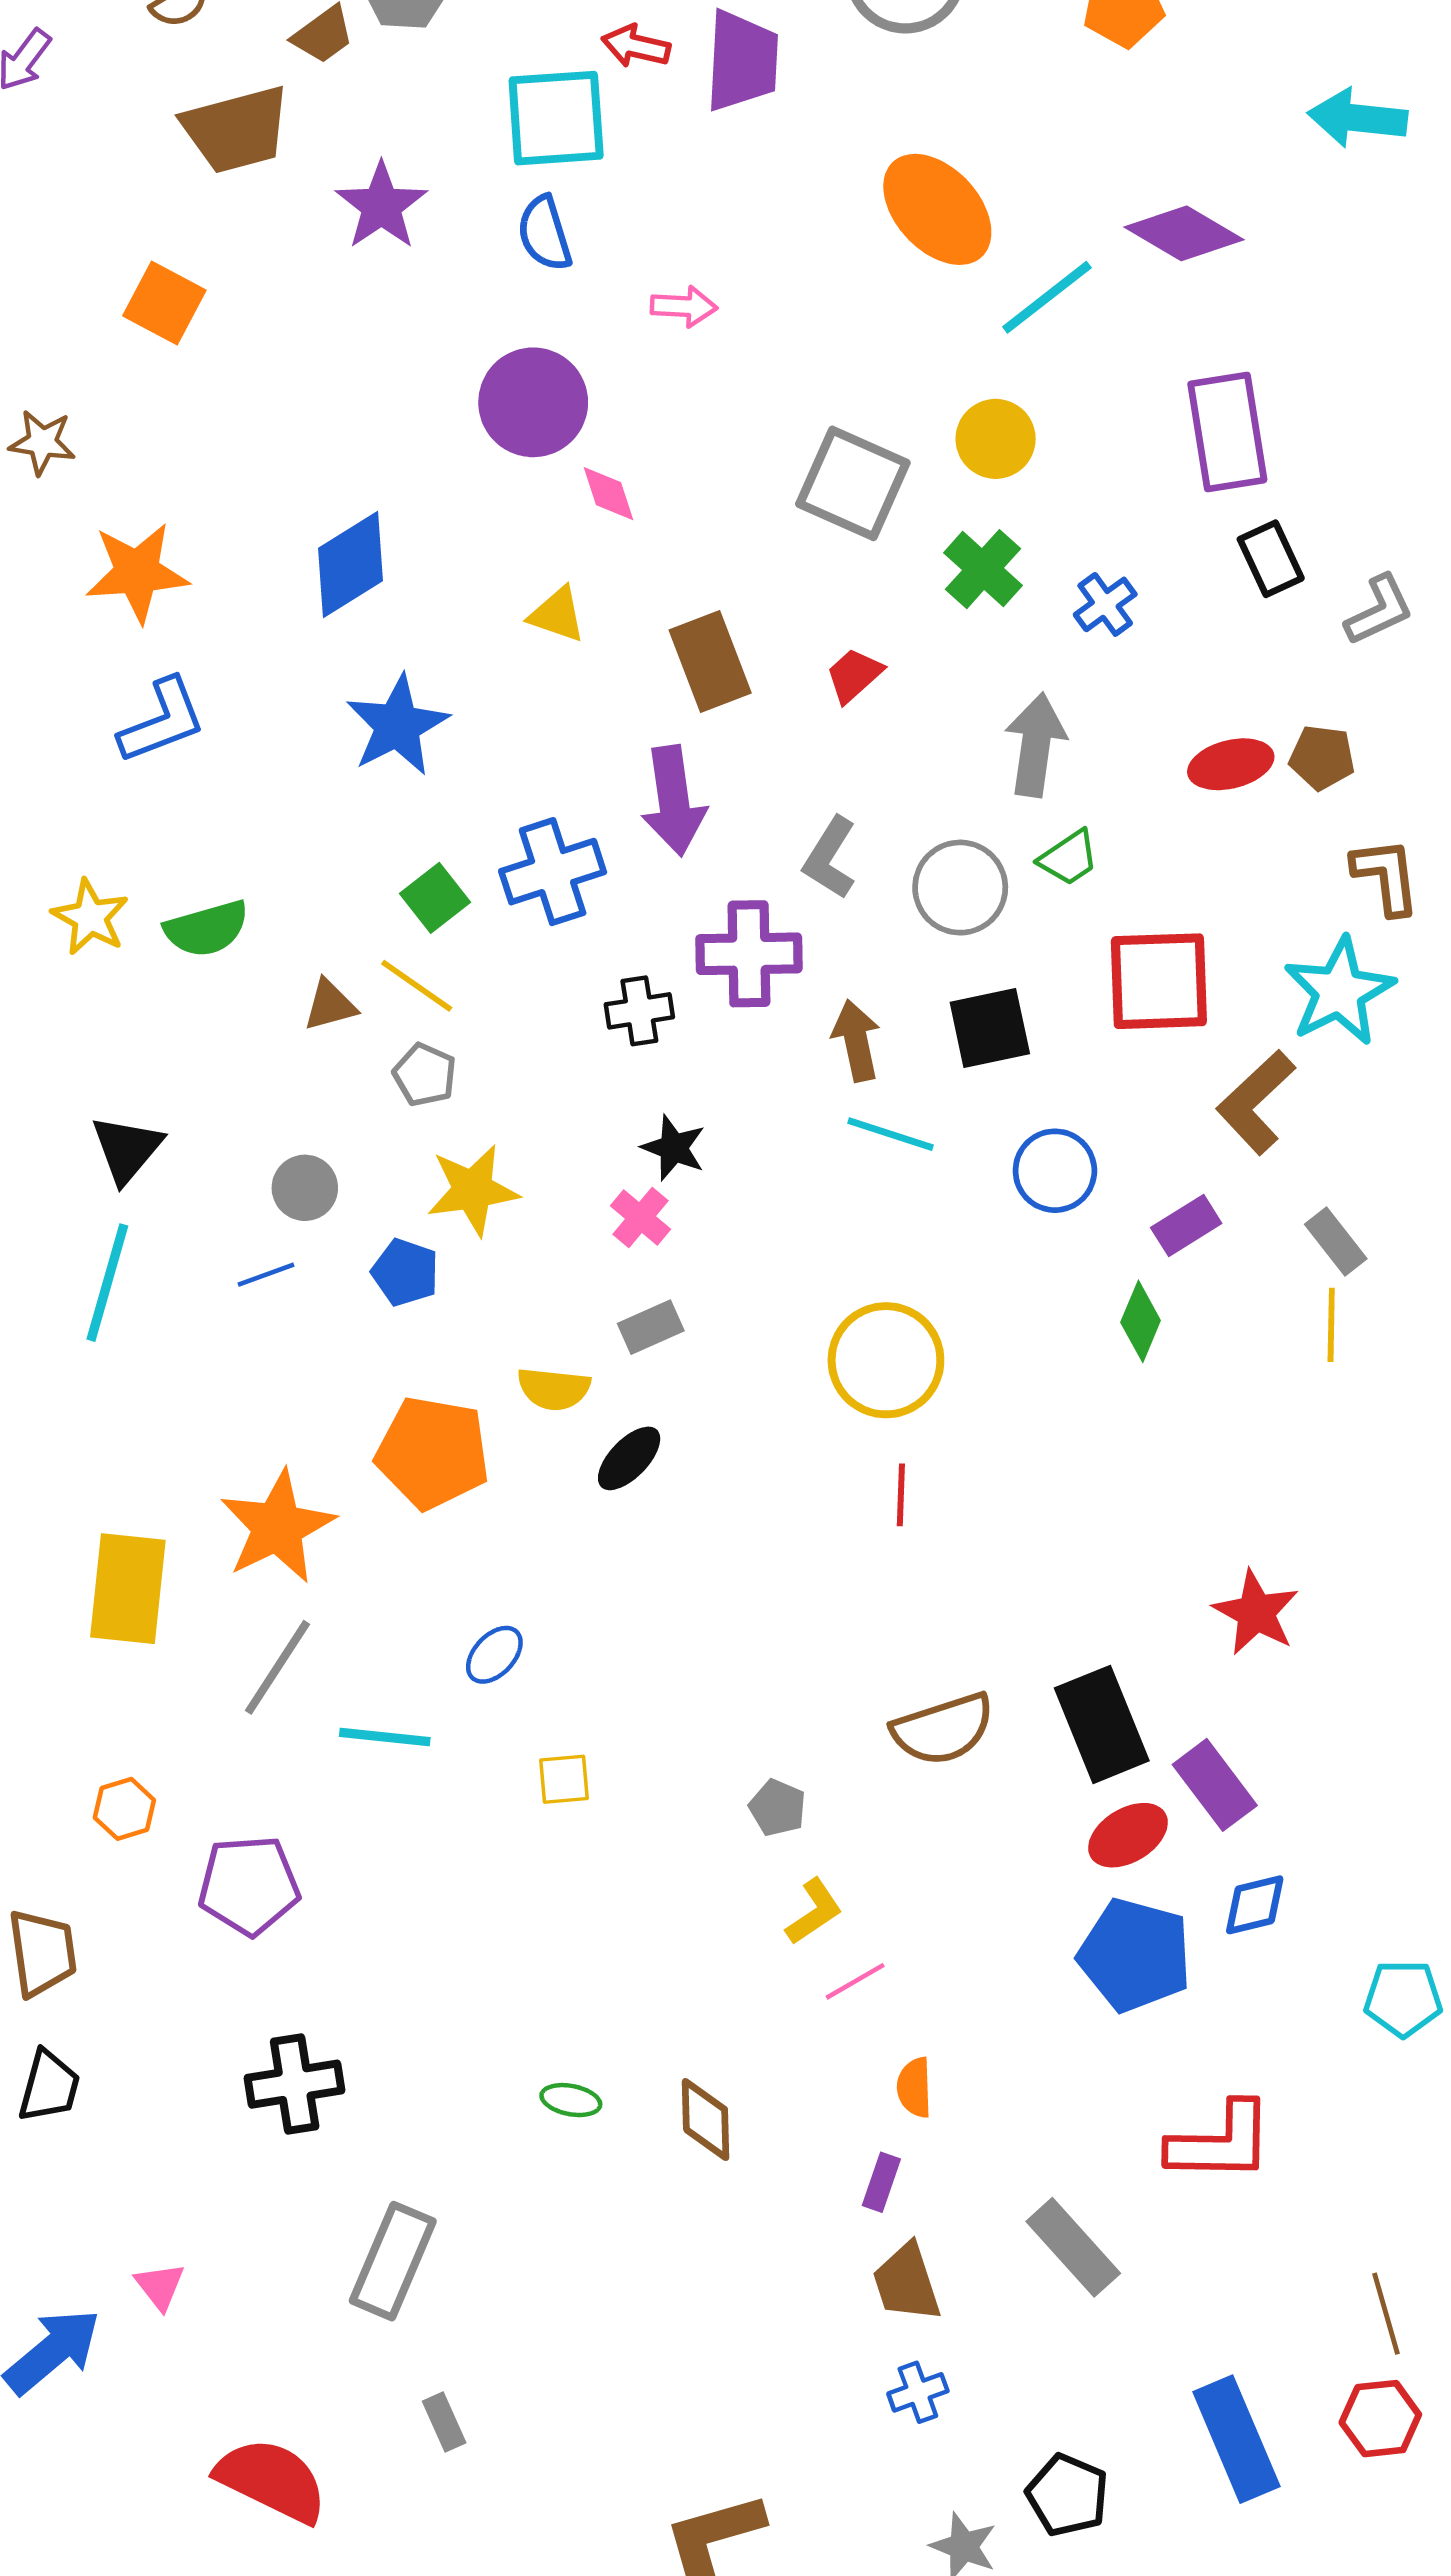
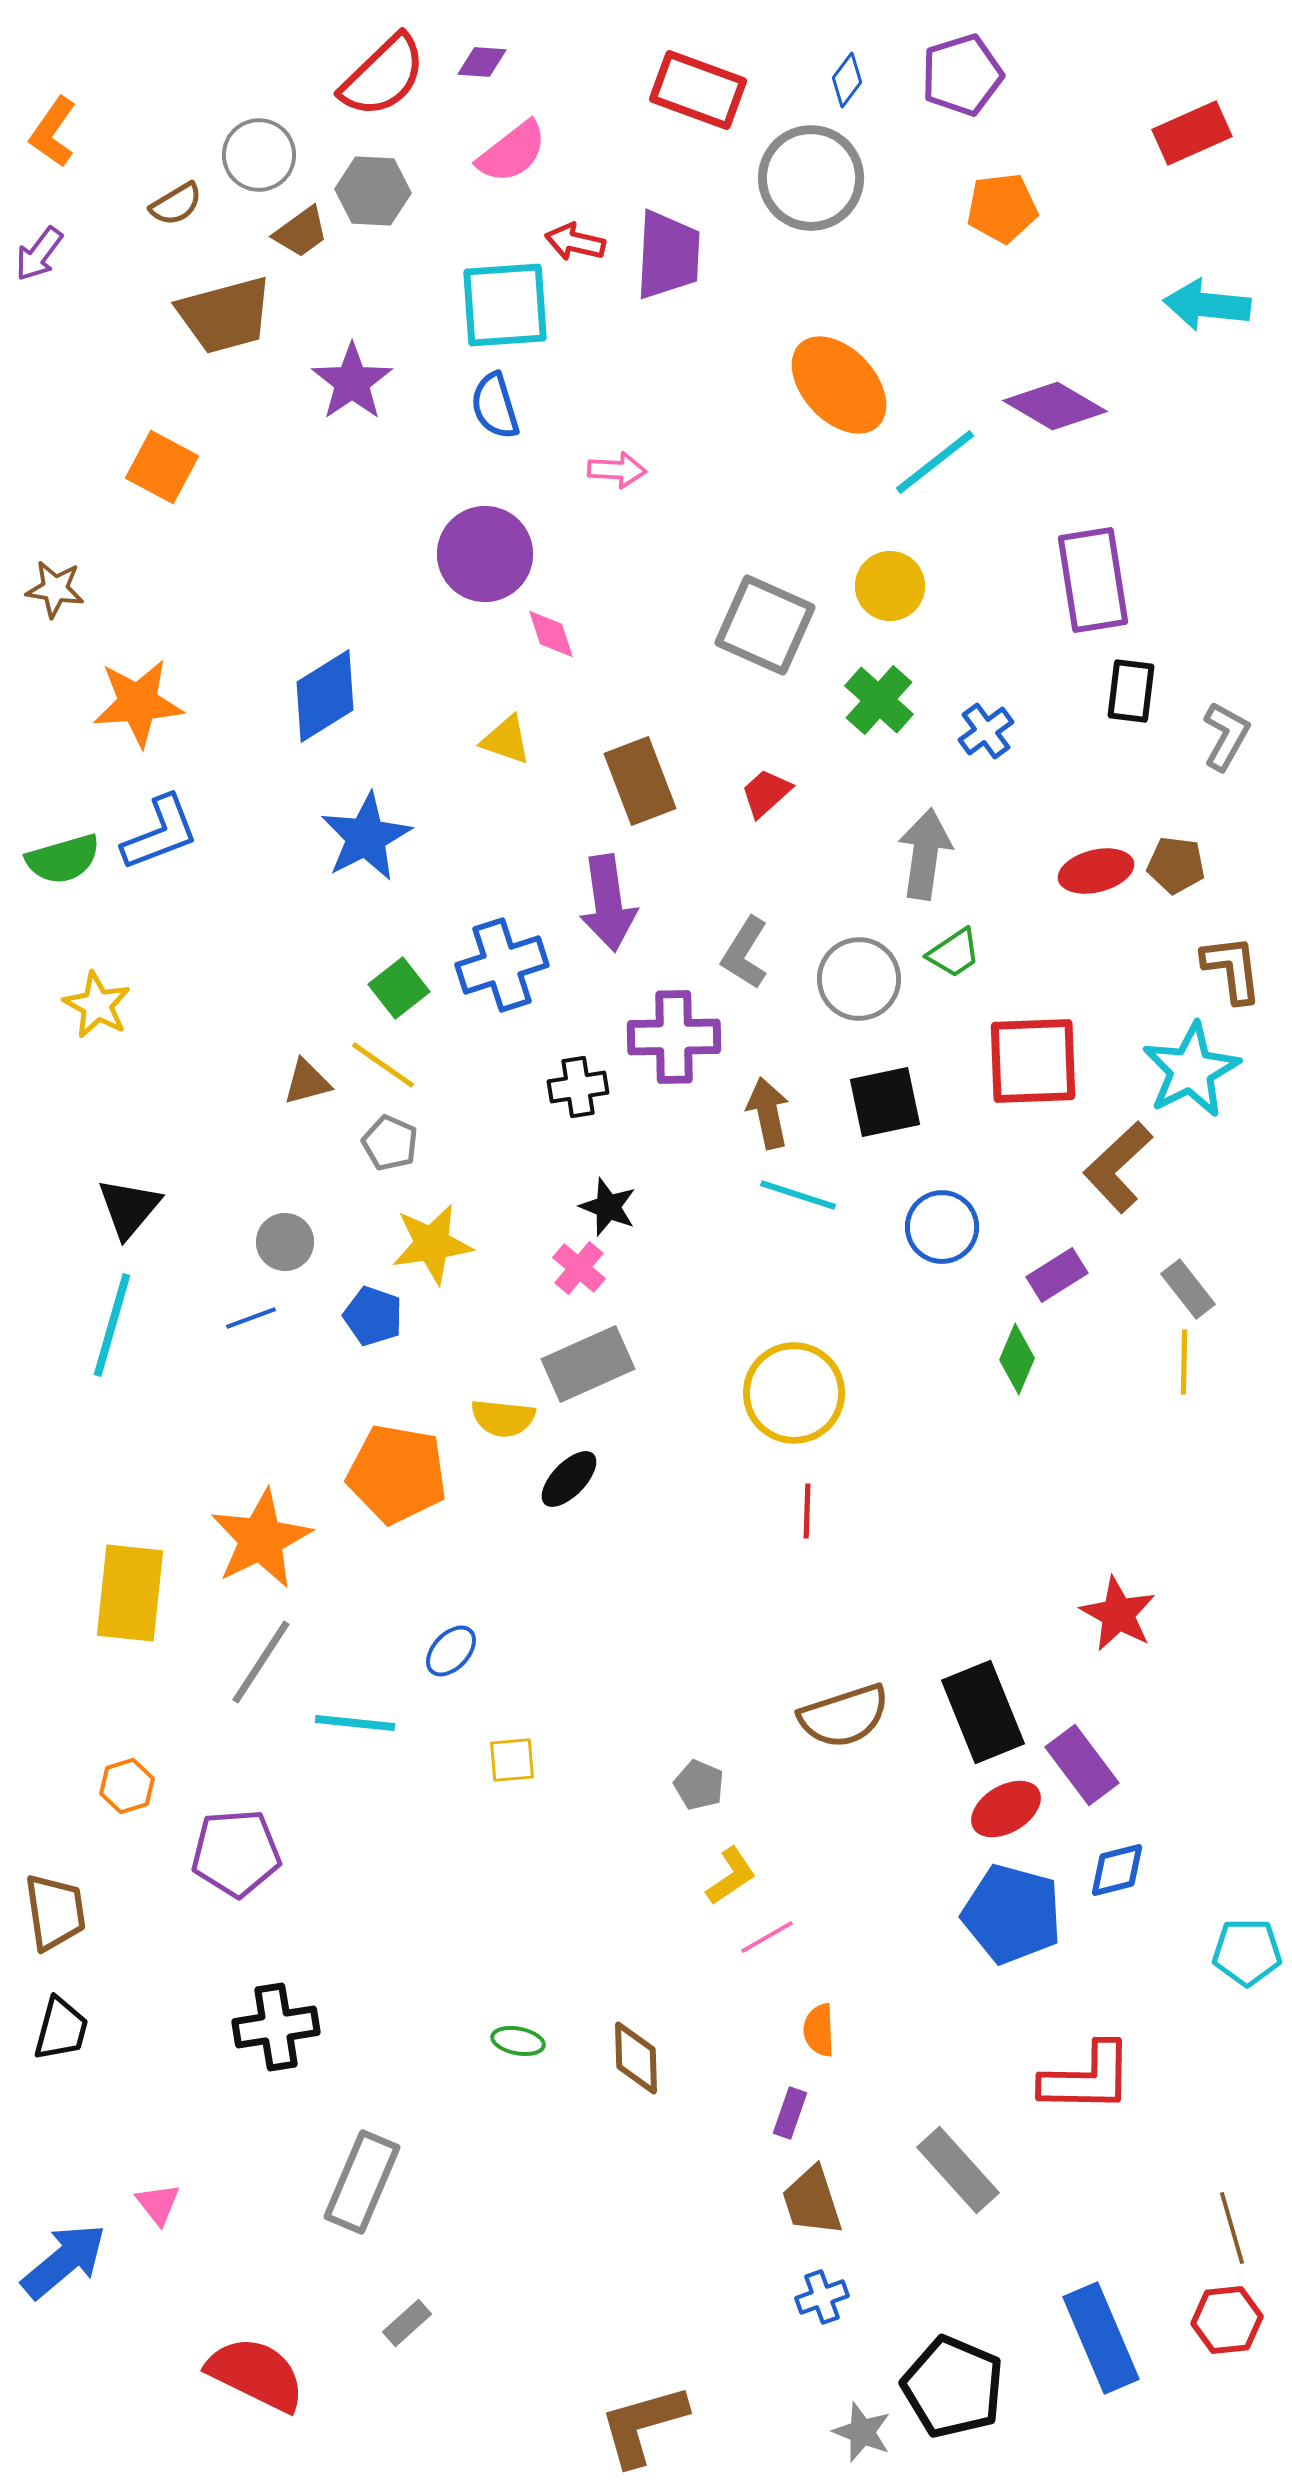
black rectangle: (1271, 559) -> (1131, 691), turned 32
gray L-shape: (1379, 610) -> (1226, 736), turned -36
green semicircle: (207, 929) -> (63, 859), moved
gray rectangle: (651, 1327) -> (588, 1364), size x1.6
gray rectangle: (444, 2422) -> (407, 2323), turned 72
black pentagon: (1067, 2495) -> (953, 2387), size x1.4

